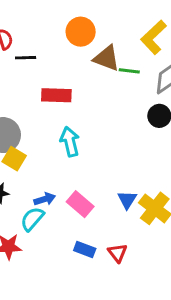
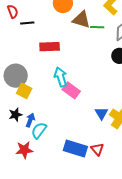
blue arrow: (45, 199) -> (30, 120), moved, turned -48
pink rectangle: (80, 204) -> (71, 90), moved
blue rectangle: (85, 250) -> (75, 149), size x1.6

